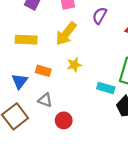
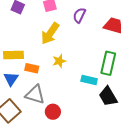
yellow rectangle: (26, 40) -> (14, 55), moved
gray triangle: (45, 100) -> (35, 95), size x1.5

